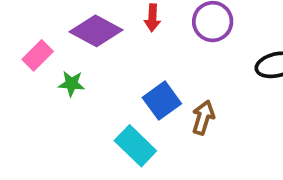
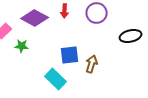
blue square: (162, 101) -> (70, 55), turned 30

